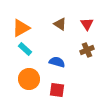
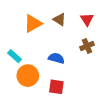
orange triangle: (21, 28) -> (33, 24), moved
cyan rectangle: (25, 49) -> (15, 56), moved

